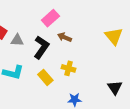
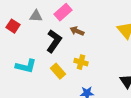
gray triangle: (17, 40) -> (36, 16), moved

